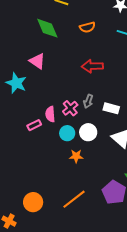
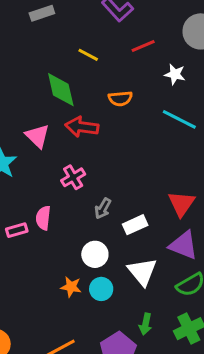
red arrow: (92, 66) -> (82, 127), moved
pink cross: (70, 108) -> (73, 177), moved
white rectangle: (111, 108) -> (135, 225), turned -49
cyan circle: (67, 133) -> (101, 289), moved

